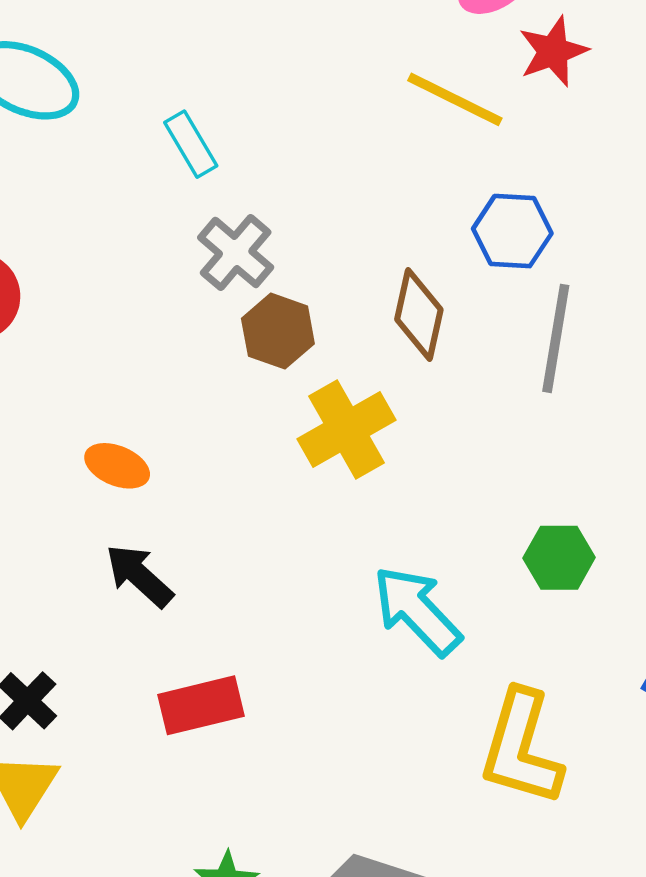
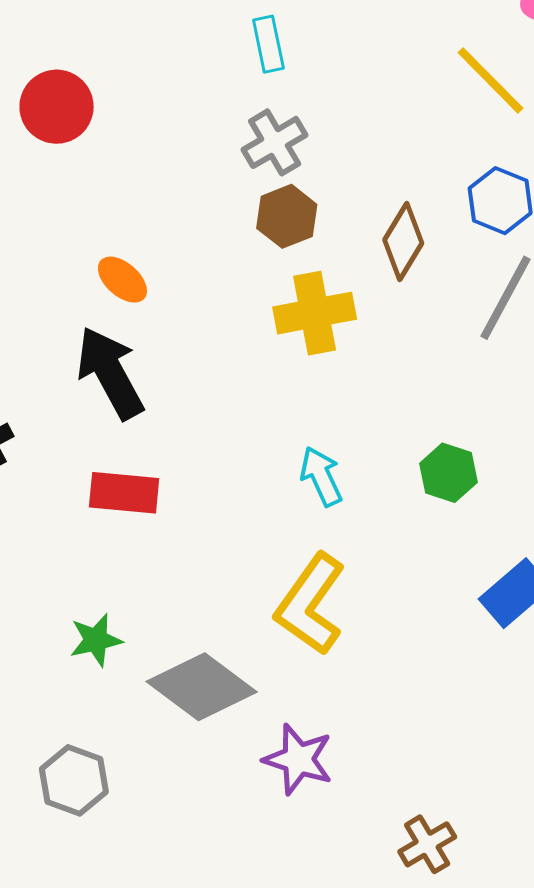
black arrow: (139, 576) -> (110, 373), size x1.5
cyan arrow: (417, 611) -> (321, 476), size x0.7
yellow L-shape: (521, 748) -> (310, 604), moved

